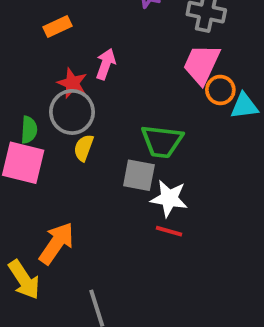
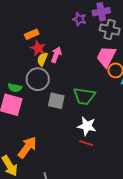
red star: (72, 83) -> (38, 48), moved
green semicircle: (29, 130) -> (15, 88), turned 96
yellow semicircle: (84, 148) -> (42, 59), moved
gray square: (139, 175) -> (56, 101), moved

